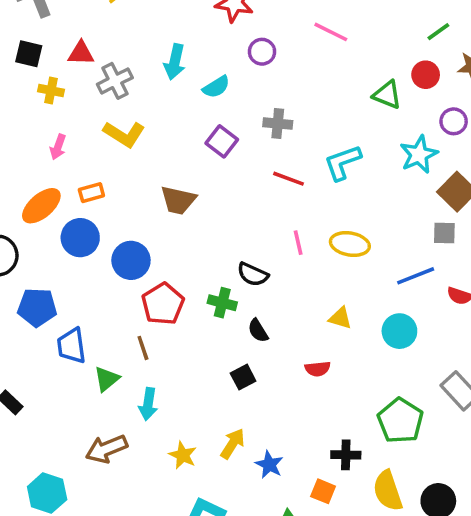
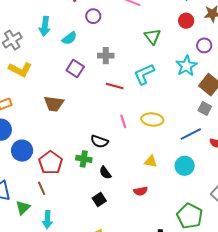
green triangle: (387, 95) -> (153, 36), moved, turned 36
gray square: (444, 233) -> (205, 109), turned 32
blue circle: (131, 260) -> (22, 151), moved

